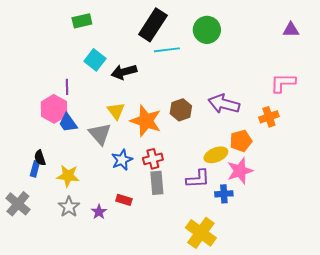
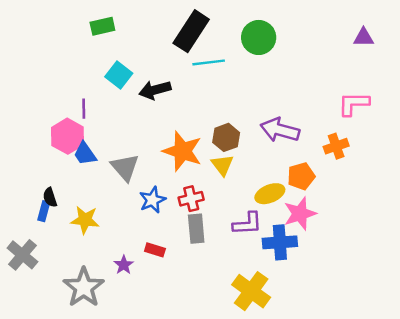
yellow triangle: (116, 111) -> (222, 165), moved
blue cross: (224, 194) -> (280, 242), size x1.5
gray star: (69, 207) -> (84, 287), moved, size x1.5

